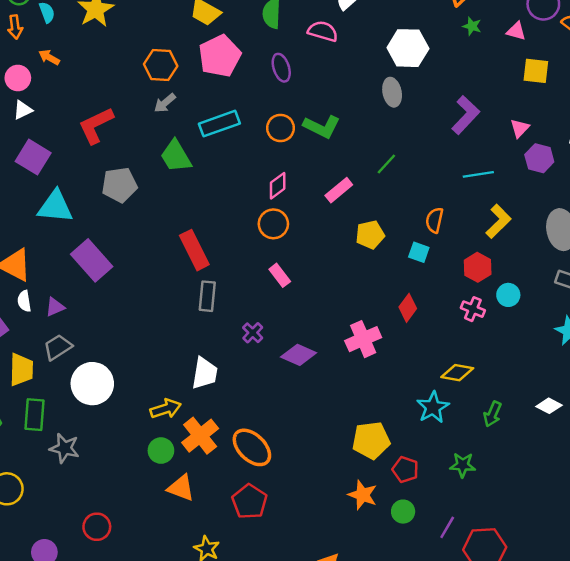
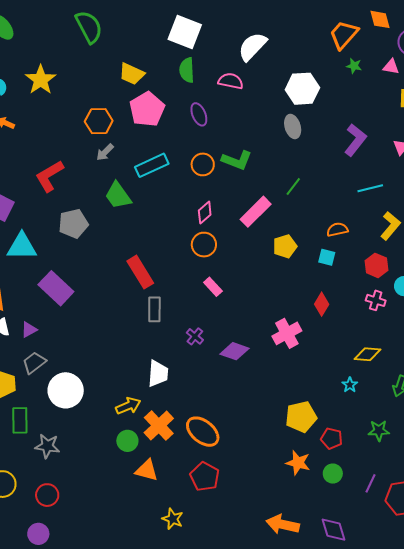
pink rectangle: (339, 190) -> (256, 212), size x1.4
orange semicircle: (435, 220) -> (337, 230), turned 70
cyan star: (433, 407) -> (350, 385), size x0.6
red circle: (97, 527) -> (47, 495), moved

